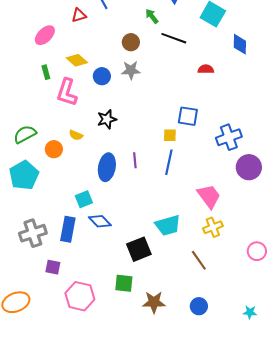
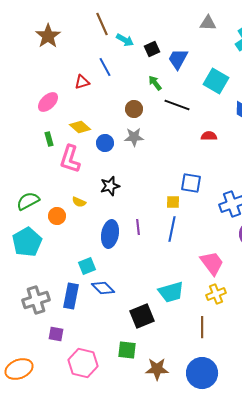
brown line: (199, 260) -> (202, 327), turned 35
blue circle: (199, 306) -> (202, 373), size x1.8

